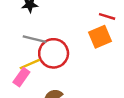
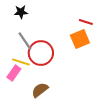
gray line: (34, 39) -> (25, 41), turned 42
yellow line: (30, 64) -> (21, 62), turned 42

